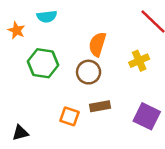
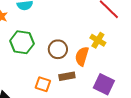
orange semicircle: (97, 44) -> (82, 56), moved
yellow cross: (139, 61) -> (98, 40), turned -35

